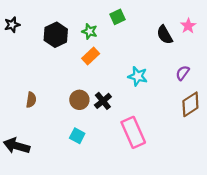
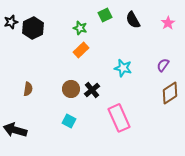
black hexagon: (56, 35) -> (33, 28), moved
black semicircle: (165, 35) -> (133, 20), moved

